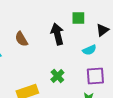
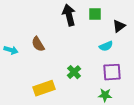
black arrow: (57, 34) -> (69, 15), moved
brown semicircle: (21, 39) -> (38, 44), moved

